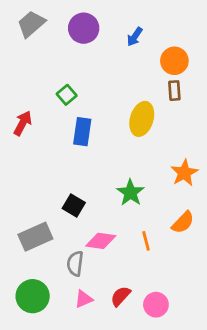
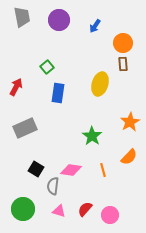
gray trapezoid: (31, 24) -> (22, 17), turned 120
black square: (74, 205) -> (36, 169), moved
gray rectangle: (35, 237) -> (25, 128), moved
pink triangle: (84, 299) -> (59, 211), turned 40

